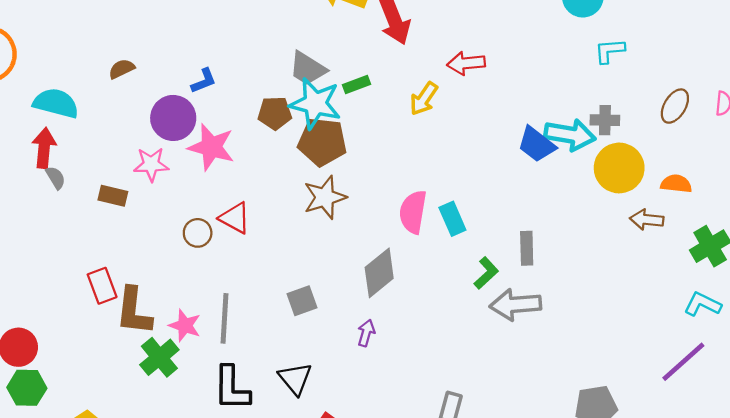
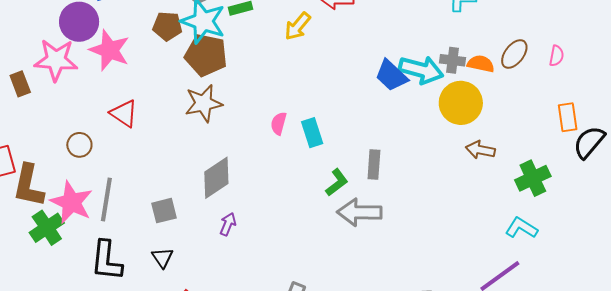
pink star: (151, 164) -> (56, 60), size x1.4
orange semicircle: (676, 184) -> (481, 64), moved
brown rectangle: (113, 196) -> (20, 84), turned 50
pink semicircle: (413, 212) -> (279, 123), size x0.6
brown circle: (198, 233) -> (79, 145), moved
gray diamond: (379, 273) -> (216, 178), moved
gray square: (302, 301) -> (164, 211), moved
pink star: (185, 326) -> (71, 202), size x1.5
black triangle: (295, 379) -> (162, 258), size x0.7

